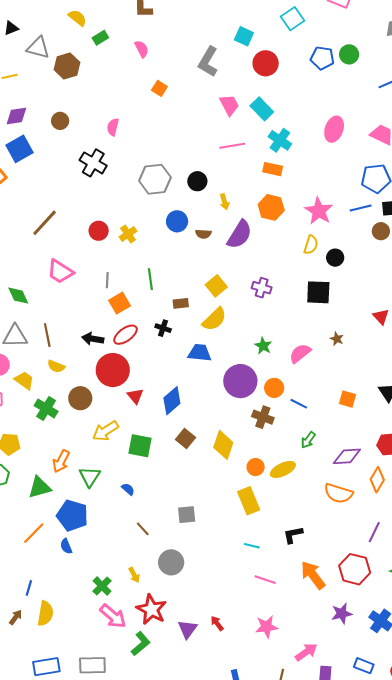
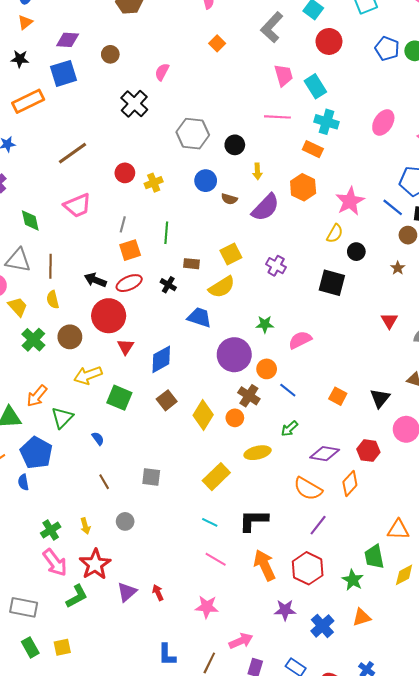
cyan cross: (280, 140) -> (327, 122), turned -30
blue line: (361, 208) -> (393, 207), turned 40
pink trapezoid: (60, 272) -> (78, 205), turned -68
brown star: (337, 339) -> (398, 268), moved
green star: (263, 346) -> (265, 324), turned 30
yellow semicircle: (56, 366) -> (53, 300), turned 42
orange circle: (256, 467) -> (235, 418), moved
yellow rectangle: (249, 501) -> (216, 477), turned 56
purple line: (374, 532) -> (318, 525), moved
black L-shape: (293, 535) -> (253, 520), size x1.4
gray circle: (171, 562) -> (125, 521), size x0.7

